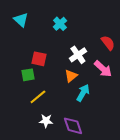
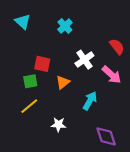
orange triangle: (71, 76) -> (63, 82), moved
yellow line: (38, 97) -> (29, 106), moved
white star: (46, 121) -> (58, 125), moved
purple diamond: (73, 126) -> (106, 136), moved

